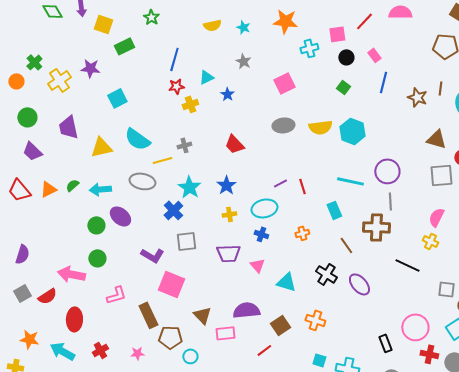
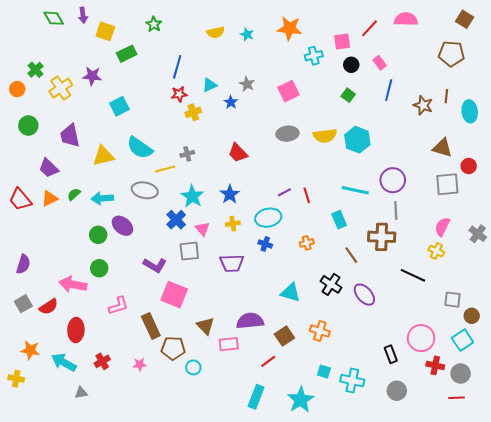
gray star: (243, 61) -> (247, 84), moved
purple trapezoid: (32, 151) -> (49, 168), moved
pink triangle: (257, 265) -> (202, 229), moved

